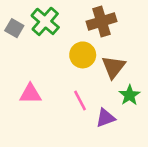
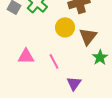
pink line: (80, 100) -> (54, 61), moved
purple triangle: (105, 118) -> (74, 83), moved, turned -35

